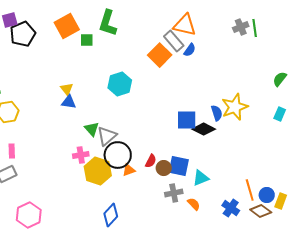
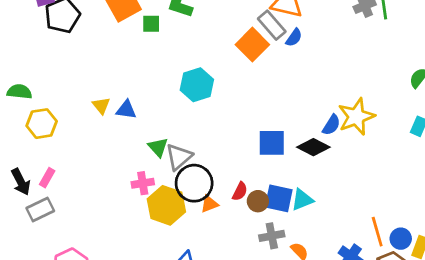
yellow triangle: (67, 89) -> (101, 106), moved
blue semicircle: (217, 113) -> (331, 125), turned 49
blue square: (187, 120) -> (272, 143), moved
pink rectangle: (12, 151) -> (47, 178), turned 32
cyan triangle: (201, 178) -> (302, 200), moved

